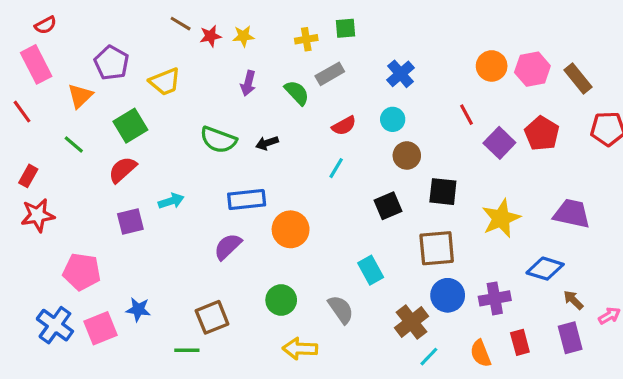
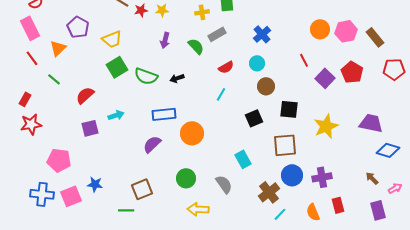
red line: (22, 112) -> (32, 58), moved
green square: (130, 126) -> (117, 67), moved
blue diamond: (545, 269) -> (388, 150), moved
blue cross: (55, 325) -> (42, 194), turned -30
purple rectangle: (570, 338) -> (378, 210), moved

